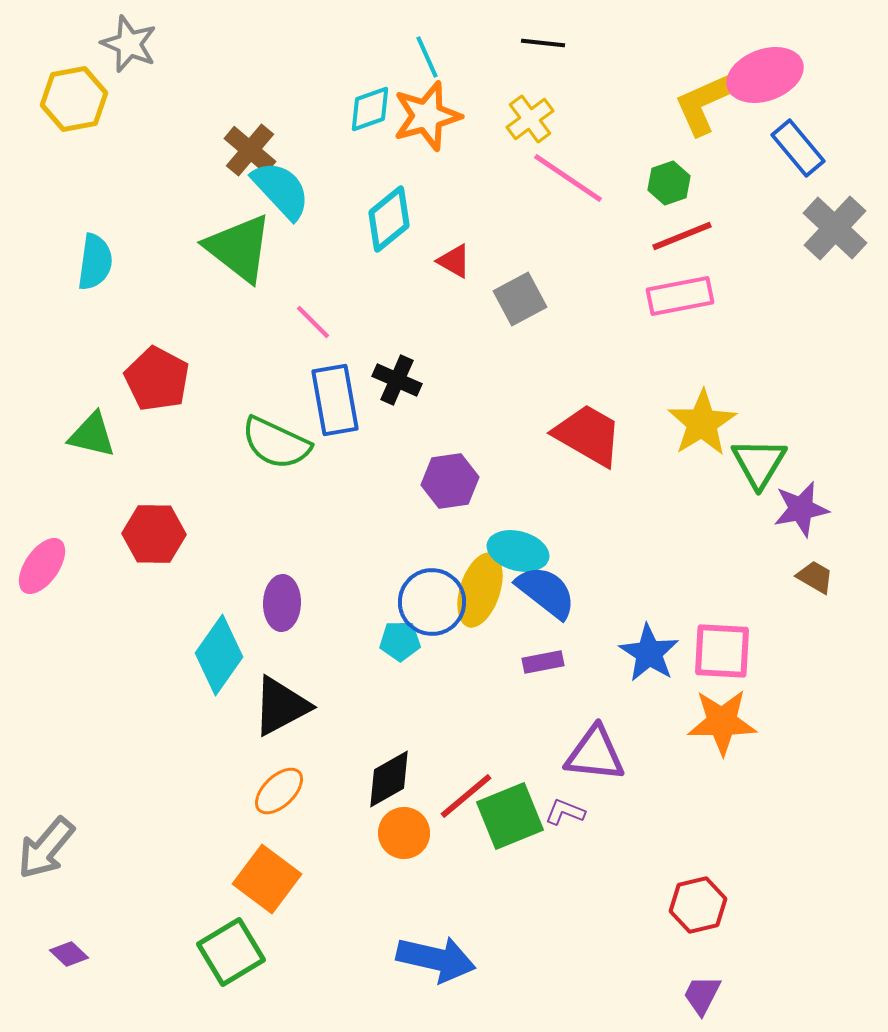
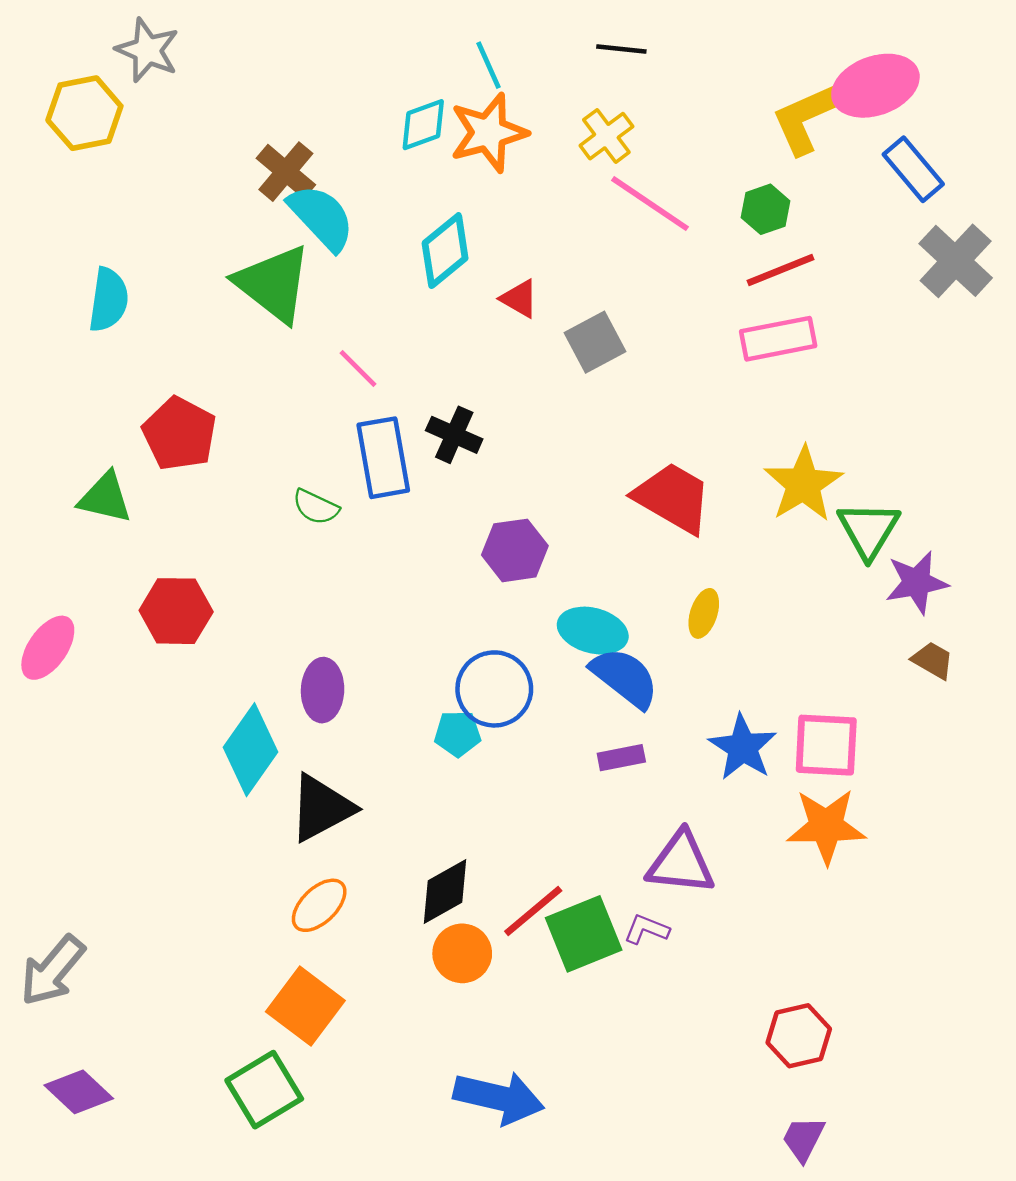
green semicircle: (276, 443) -> (316, 507), size x0.6
yellow ellipse: (480, 590) -> (704, 613), moved, size x0.6
purple diamond: (69, 954) -> (79, 1092), size x1.5

